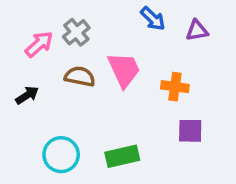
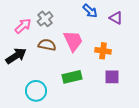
purple triangle: (197, 31) -> (116, 18), turned 40
black arrow: (27, 95) -> (16, 56), size x1.5
green rectangle: (122, 156) -> (72, 77), moved

